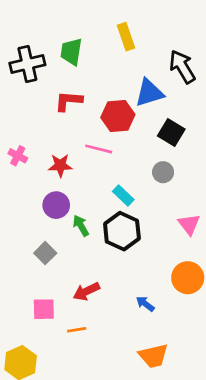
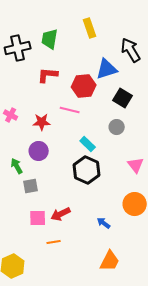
green arrow: (81, 226) -> (17, 166), moved
gray square: (45, 253) -> (31, 186), turned 35
pink square: (44, 309) -> (38, 218), moved
orange trapezoid: (153, 356) -> (110, 261), turned -50

